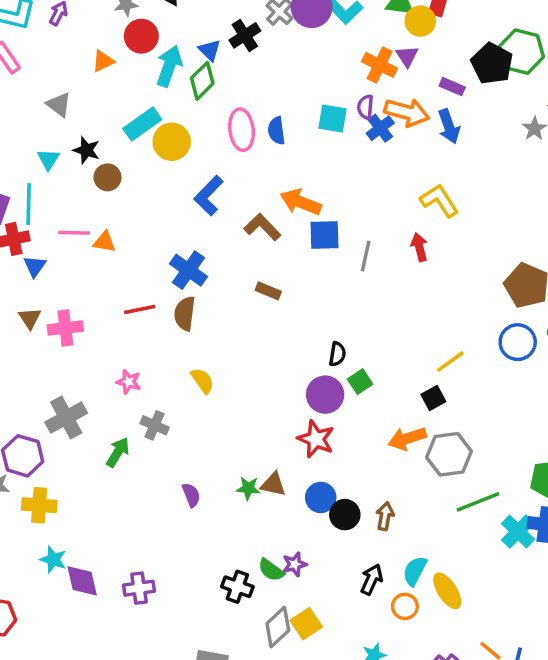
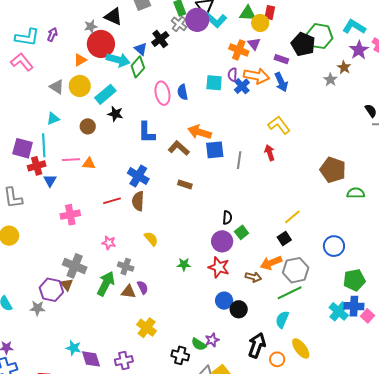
red circle: (141, 36) -> (101, 44), size x1.4
cyan arrow: (169, 66) -> (118, 60), turned 90
yellow circle: (172, 142) -> (80, 86), moved
black star: (86, 150) -> (115, 114), moved
cyan triangle: (48, 159) -> (53, 119), turned 40
blue L-shape: (209, 196) -> (146, 132), turned -40
brown triangle: (30, 318) -> (67, 285), moved
blue circle: (518, 342) -> (334, 246), moved
gray cross: (66, 418) -> (75, 266), turned -35
green arrow: (118, 452) -> (106, 284), size x1.4
brown triangle: (273, 484) -> (128, 292), moved
green star: (248, 488) -> (184, 264), moved
purple semicircle: (191, 495) -> (143, 287), moved
green line: (478, 502) -> (290, 293), moved
yellow cross: (39, 505) -> (147, 328), moved, turned 36
brown arrow: (385, 516) -> (253, 277), moved, turned 98
cyan semicircle: (415, 571) -> (282, 320), moved
black arrow: (372, 579) -> (257, 345), size x1.4

